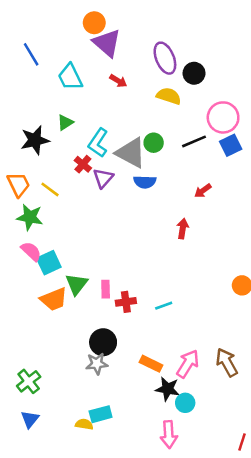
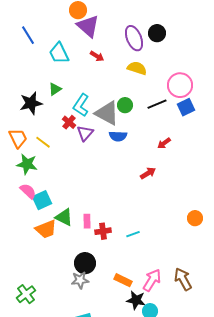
black circle: (194, 73) -> (157, 33), moved
red arrow: (183, 229) -> (148, 173), turned 49
green triangle: (77, 284) -> (64, 217), turned -42

